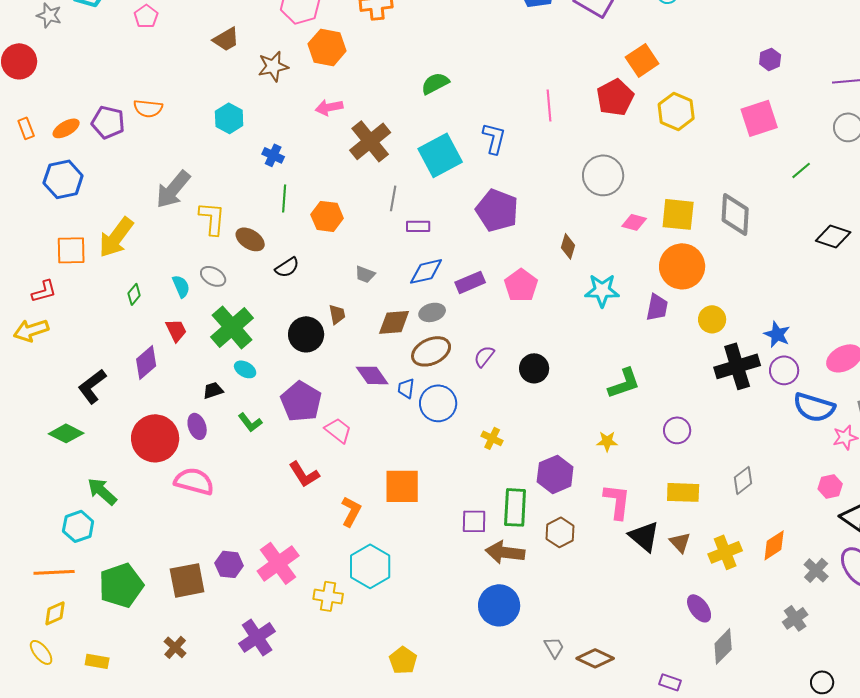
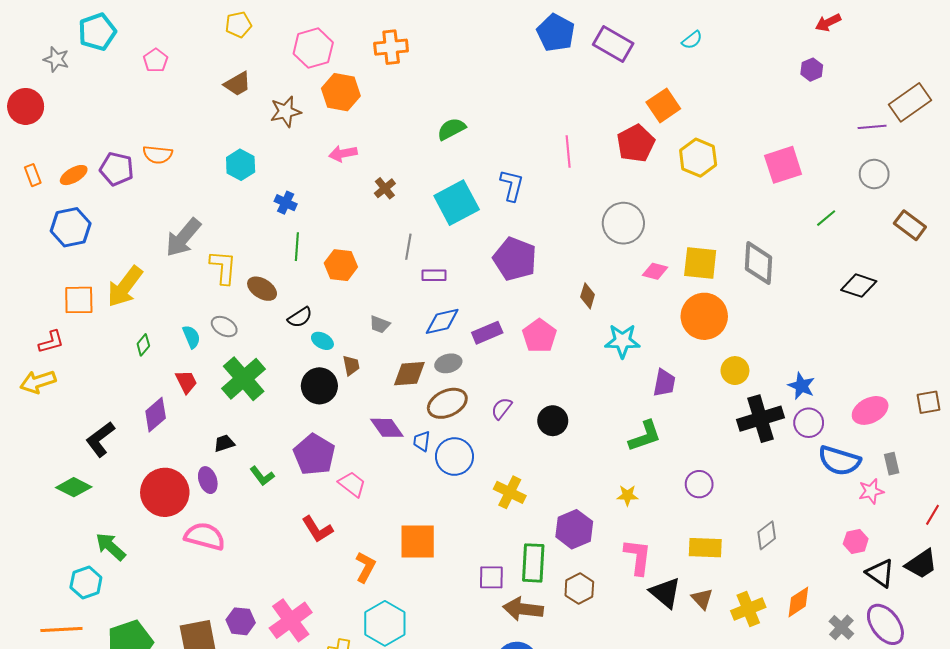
purple hexagon: (770, 59) -> (812, 70), moved
brown cross: (370, 141) -> (385, 188), size x0.5
purple trapezoid: (657, 307) -> (664, 383), moved
cyan ellipse: (245, 369) -> (322, 341), moved
yellow cross: (492, 438) -> (510, 492), size x1.4

